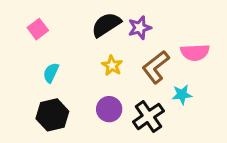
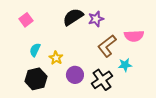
yellow star: (112, 65) -> (56, 58), moved

